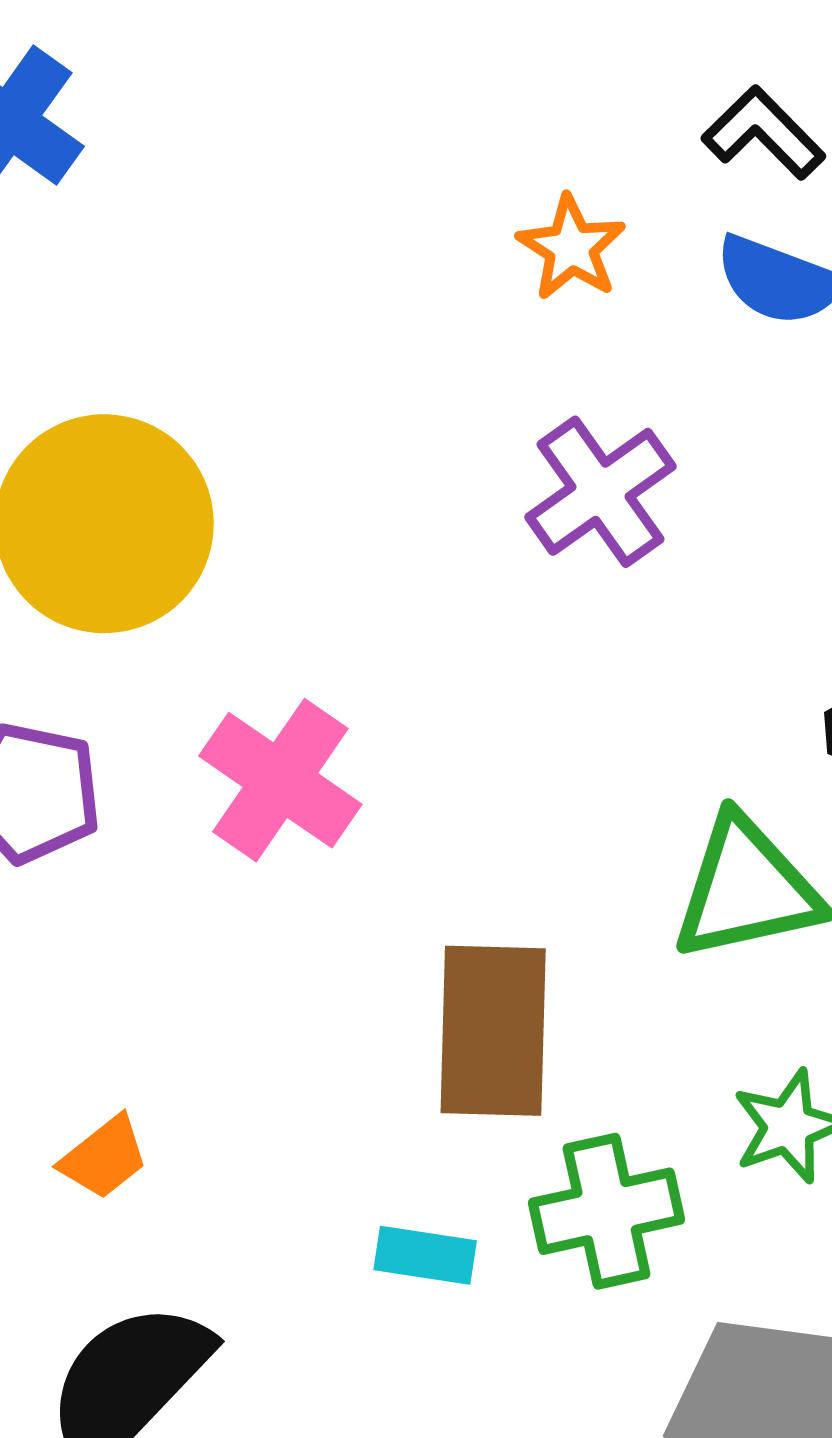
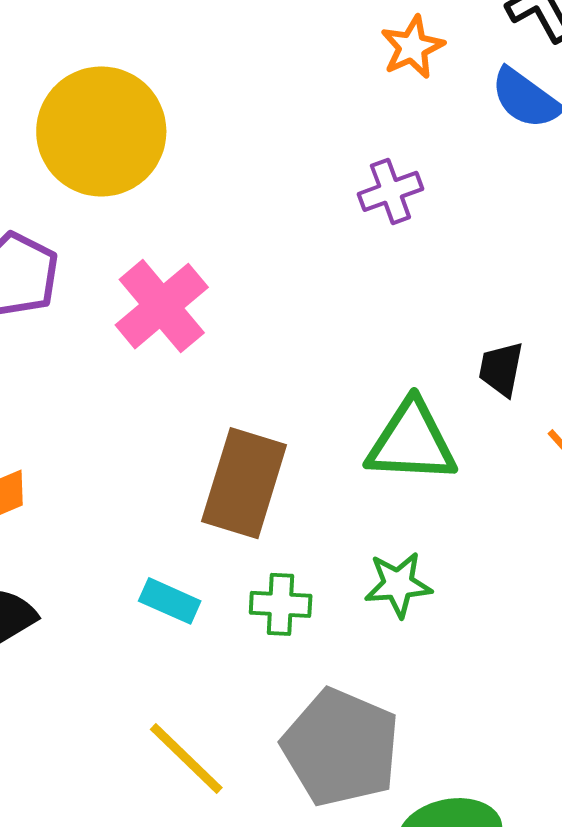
purple cross: (600, 492) -> (390, 191), size x0.7
green cross: (607, 1211) -> (281, 604), size x0.7

